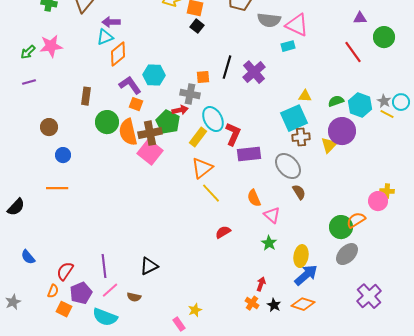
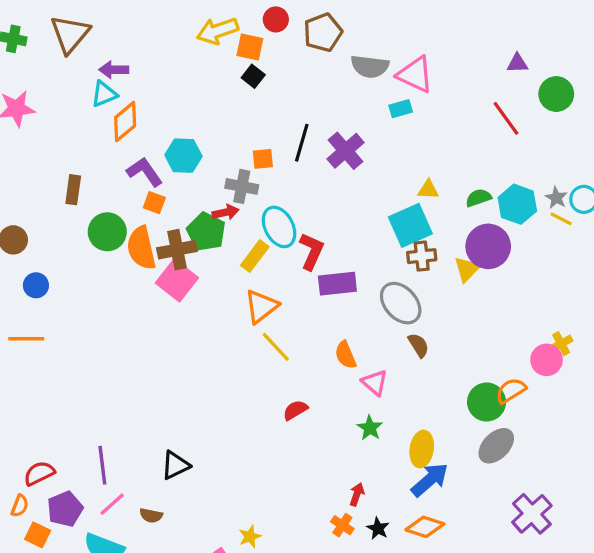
yellow cross: (387, 191) -> (561, 344), turned -32
red semicircle: (65, 271) -> (39, 473), turned 30

